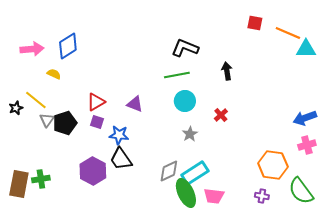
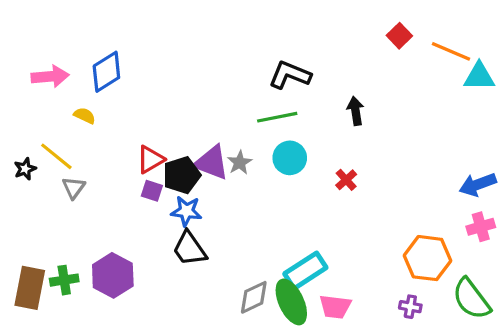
red square: (255, 23) -> (399, 36), turned 35
purple triangle: (135, 104) -> (211, 163), size x1.4
black pentagon: (65, 123) -> (182, 175), moved
gray star: (190, 134) -> (240, 163), moved
purple hexagon: (93, 171) -> (113, 275), moved
gray diamond: (169, 171) -> (254, 297), moved

